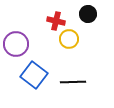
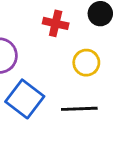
yellow circle: (69, 39) -> (86, 63), moved

